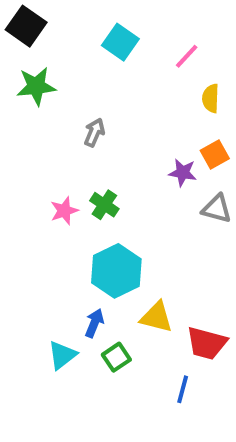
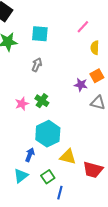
cyan square: (120, 42) -> (40, 34), moved, turned -30
blue arrow: (94, 323) -> (30, 155), moved
blue line: (183, 389) -> (60, 193), moved

